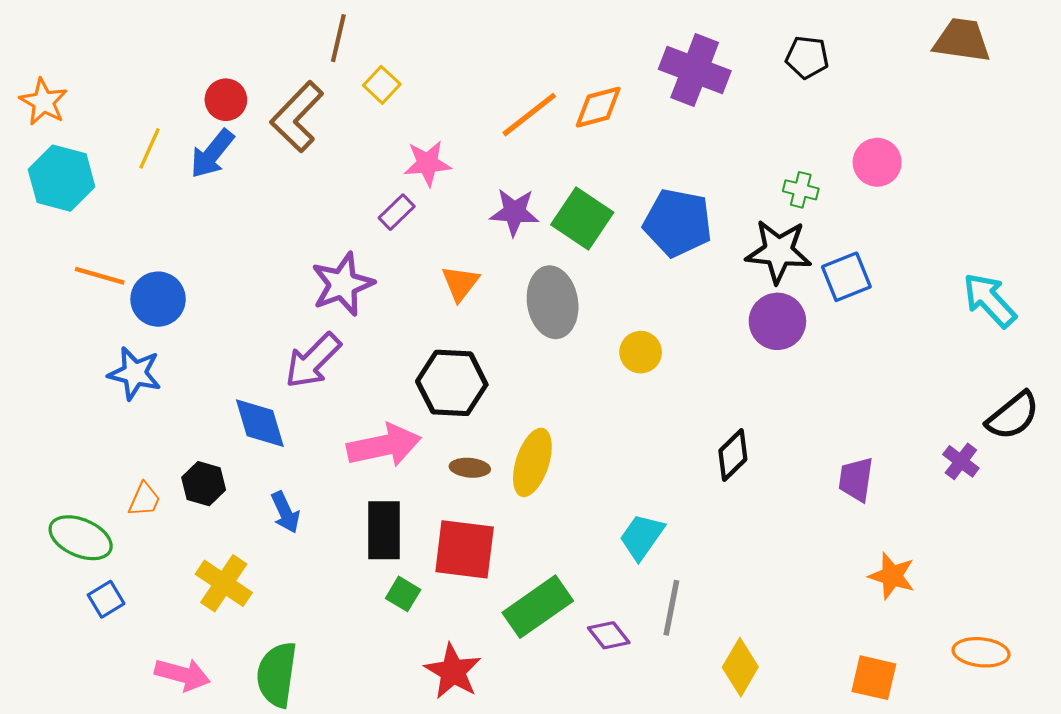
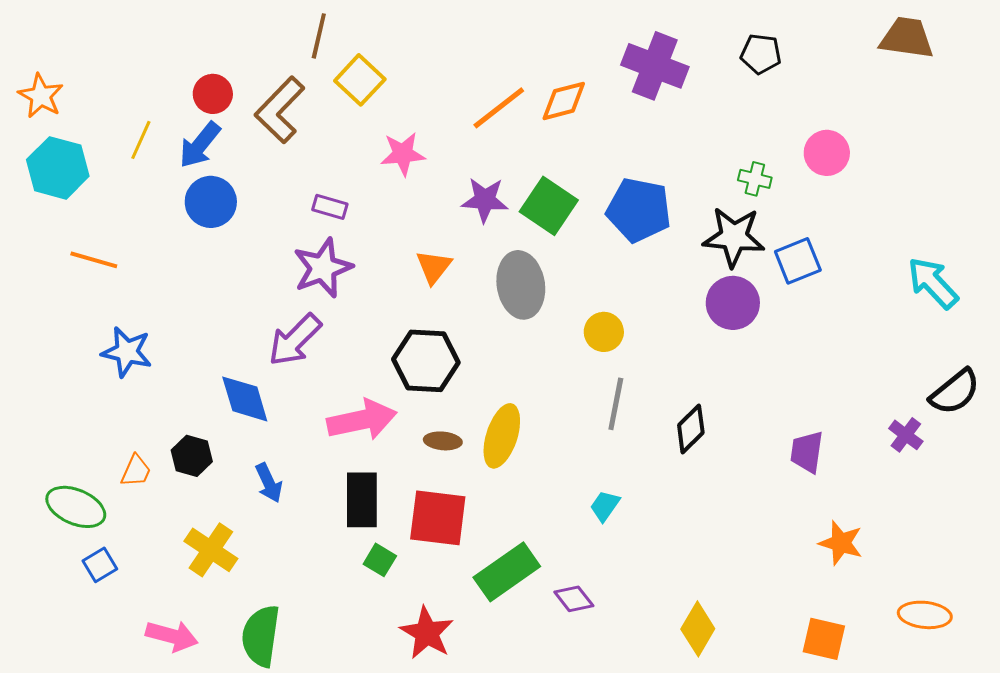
yellow square: (382, 85) -> (360, 80), size x1.4
purple rectangle: (397, 212) -> (330, 207), moved, turned 60
blue circle: (158, 299) -> (211, 202), moved
cyan trapezoid: (642, 537) -> (605, 506), size x0.7
gray line: (671, 608) -> (616, 404), moved

